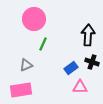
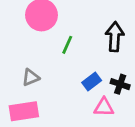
green line: (43, 44) -> (67, 45), moved
black cross: (92, 62) -> (120, 84), moved

